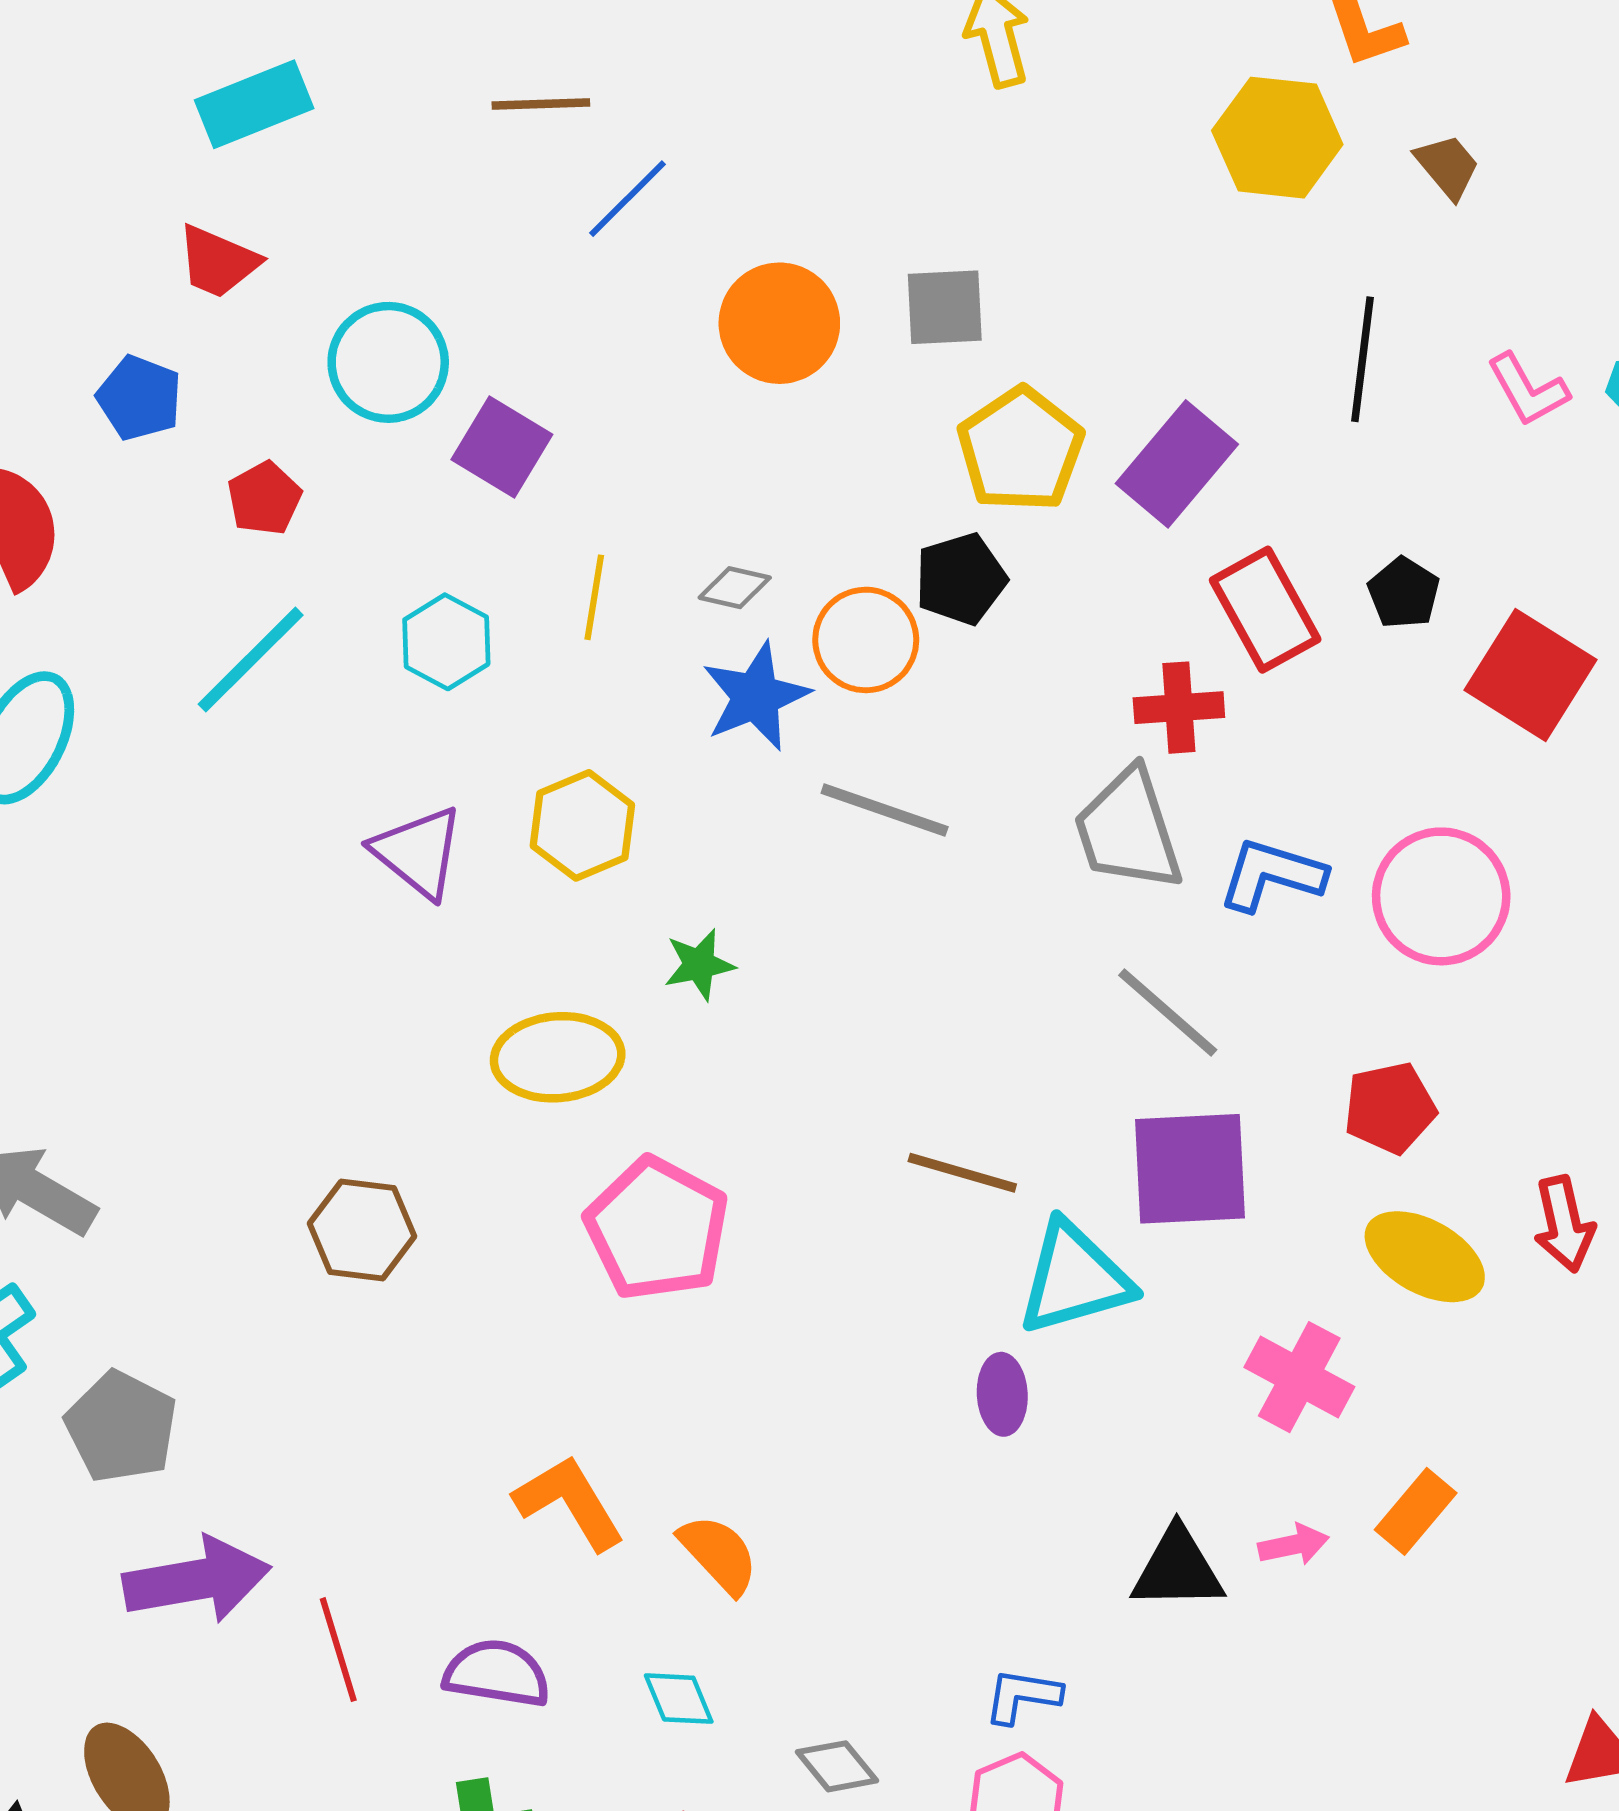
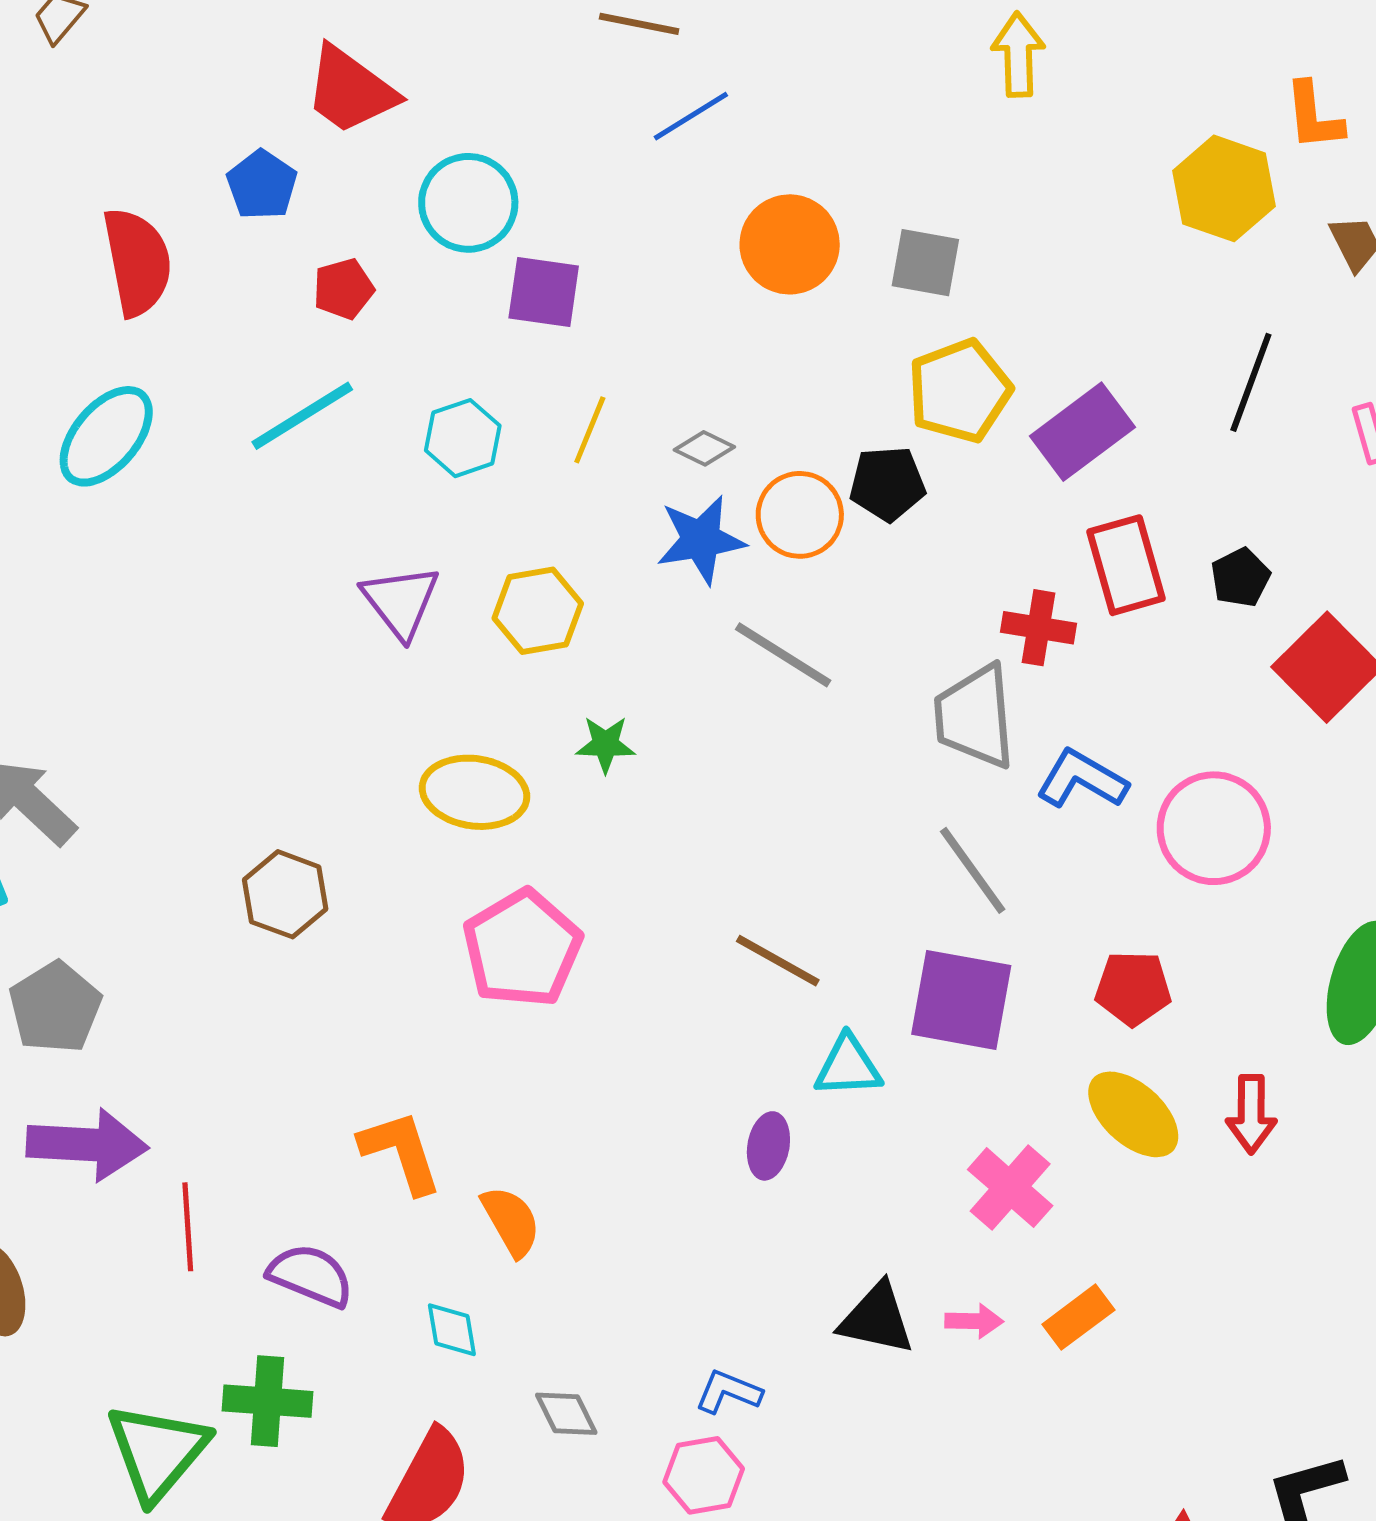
red trapezoid: (218, 262) -> (350, 90), size x1.4
purple square: (502, 447) -> (544, 292), turned -36
cyan triangle: (1074, 1278) -> (848, 1066), size x0.7

